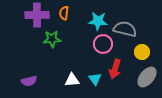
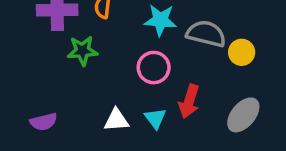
pink circle: (103, 44) -> (154, 68), moved
yellow circle: (142, 52) -> (242, 52), moved

